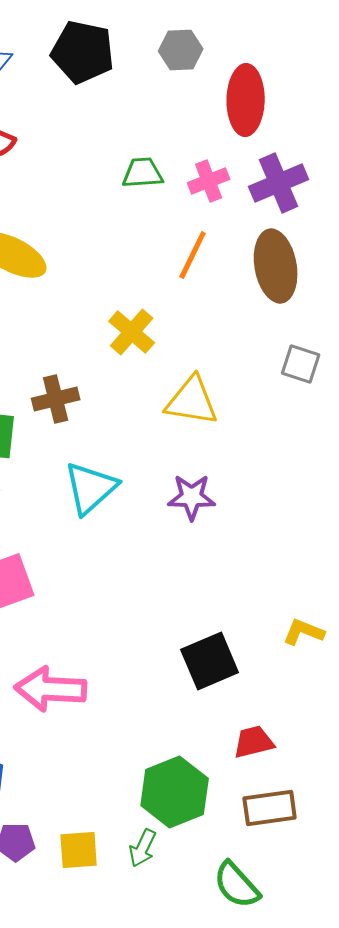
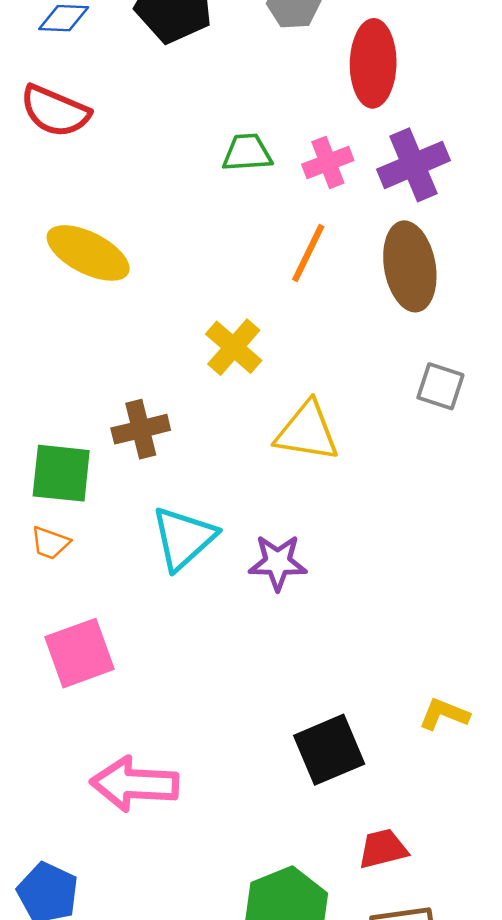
purple star: (192, 497) -> (278, 562), moved

